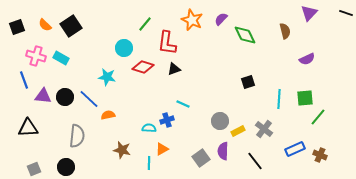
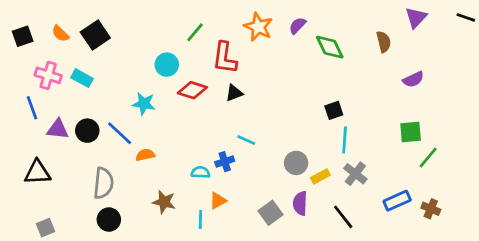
cyan line: (279, 99) -> (345, 140), moved
black circle: (66, 167) -> (109, 220), moved

